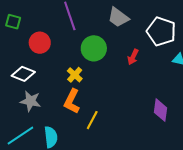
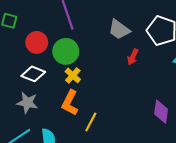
gray trapezoid: (118, 17) -> (119, 29), moved
green circle: (94, 48) -> (66, 51), moved
white diamond: (23, 74) -> (33, 74), moved

